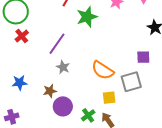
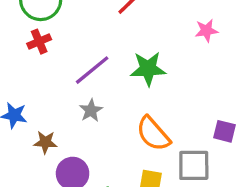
green star: (87, 17) -> (148, 69), moved
brown star: (50, 91) -> (45, 142), moved

